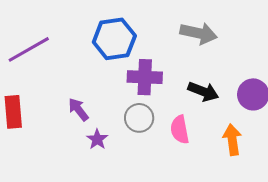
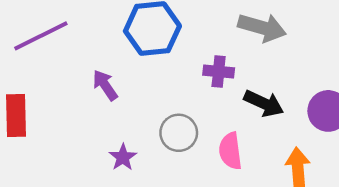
purple cross: (145, 77) -> (219, 72), moved, size x0.7
purple arrow: (78, 109) -> (105, 85), moved

